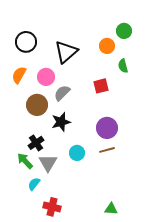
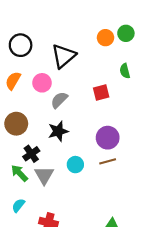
orange circle: (107, 46) -> (105, 38), moved
brown circle: (37, 105) -> (16, 124), moved
cyan semicircle: (34, 184) -> (18, 205), moved

